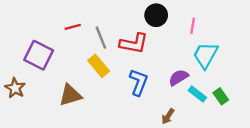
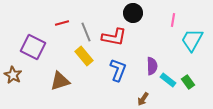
pink line: (193, 26) -> (173, 20), moved
cyan trapezoid: (206, 55) -> (192, 40), moved
purple semicircle: (178, 78) -> (152, 66), turned 120

